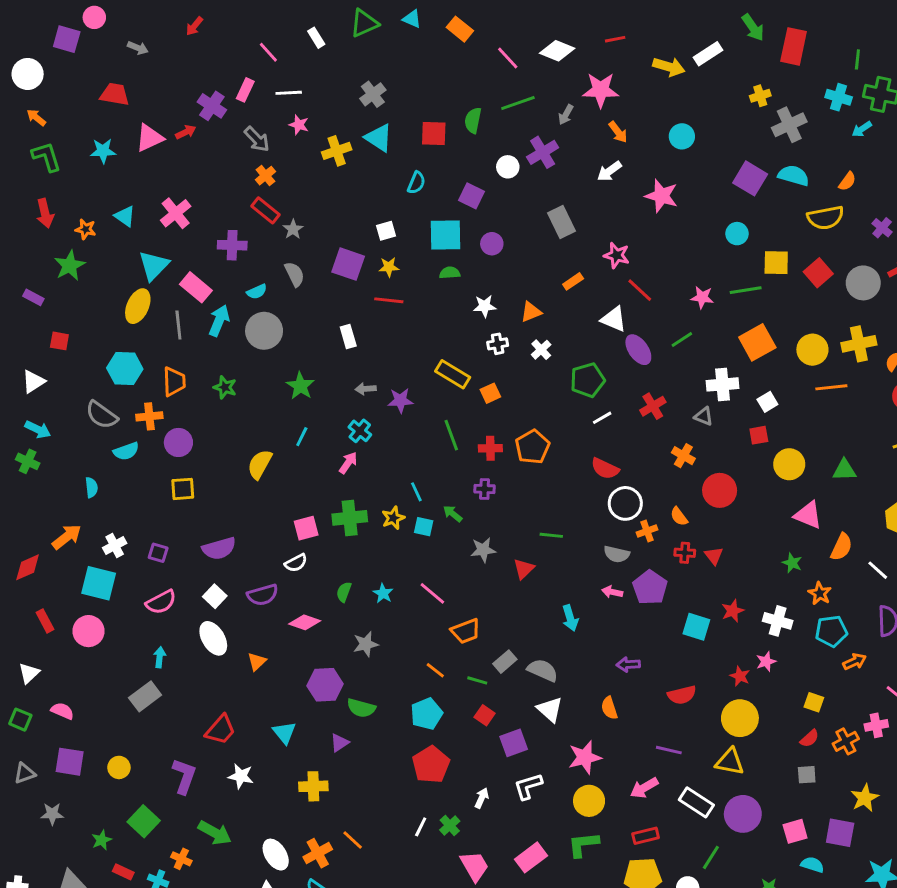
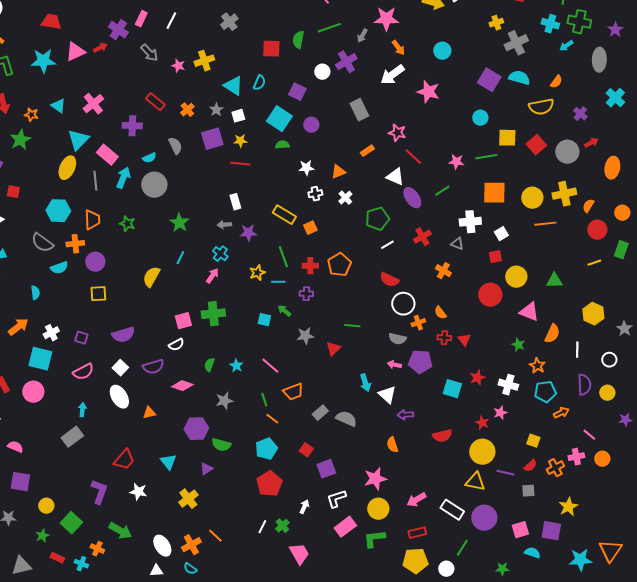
white line: (289, 93) -> (171, 21), turned -60
pink star: (299, 125) -> (178, 66), moved
cyan triangle: (379, 138) -> (233, 86), moved
cyan star: (103, 151) -> (43, 61), size x1.4
white arrow: (609, 171) -> (392, 75), size x1.4
orange cross: (265, 176) -> (187, 110), moved
gray star: (293, 229) -> (216, 110), moved
cyan square: (445, 235) -> (279, 119), turned 35
purple square: (348, 264) -> (212, 139), turned -35
white rectangle: (348, 337) -> (235, 202), moved
orange square: (757, 342) -> (494, 193), turned 30
red circle: (720, 490) -> (490, 295), moved
cyan line: (416, 492) -> (278, 282), moved, turned -64
yellow star: (393, 518) -> (257, 273), moved
white line: (878, 570) -> (577, 350), turned 49
purple pentagon: (650, 588) -> (420, 362), turned -30
orange triangle: (257, 662) -> (149, 413), turned 32
green line: (477, 680) -> (264, 400), moved, turned 56
white triangle: (550, 709) -> (387, 395), moved
purple line: (669, 750) -> (505, 473), moved
yellow circle: (119, 767) -> (46, 506), moved
yellow cross: (313, 786) -> (188, 499), turned -36
pink rectangle: (531, 857) -> (345, 527), moved

